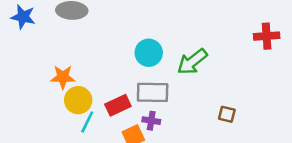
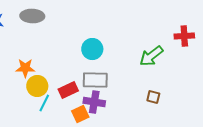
green arrow: (192, 62) -> (151, 56), moved
purple cross: (151, 121) -> (94, 102), size x1.5

